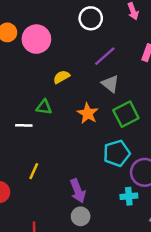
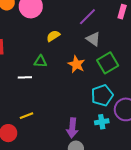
yellow line: (34, 171) -> (26, 116), moved, turned 48
purple arrow: (78, 191) -> (72, 128), turned 30
cyan cross: (129, 196) -> (102, 122), moved

